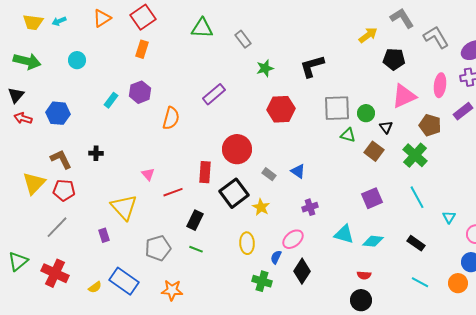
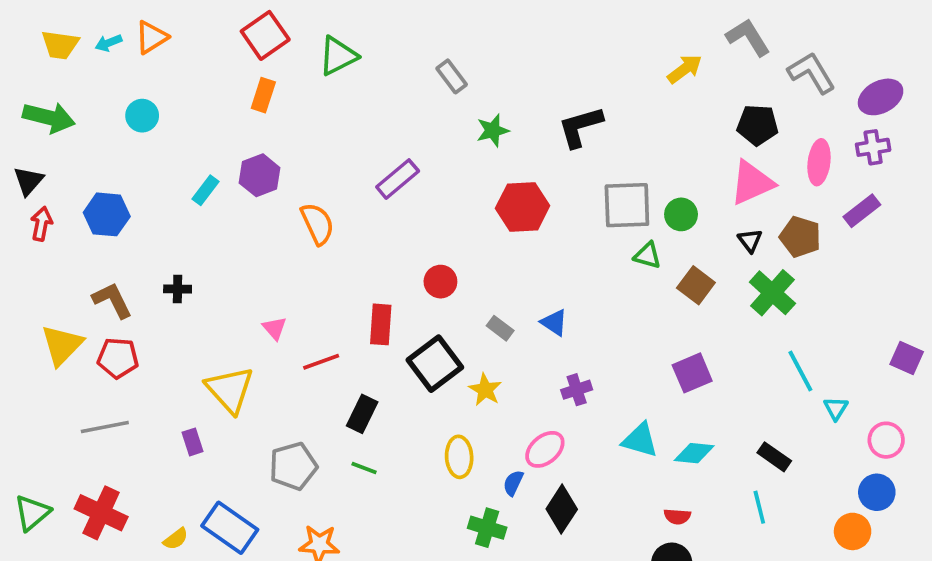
orange triangle: (102, 18) -> (151, 37), moved
green triangle: (202, 28) -> (338, 56), moved, turned -30
black pentagon: (394, 59) -> (757, 125), moved
red arrow: (23, 118) -> (41, 224), turned 84
orange semicircle: (171, 118) -> (317, 224), turned -40
black triangle: (386, 127) -> (750, 241), moved
red circle: (237, 149) -> (440, 282), size x0.6
cyan line: (417, 197) -> (800, 371), moved
gray line: (57, 227) -> (105, 427), turned 35
green triangle: (18, 261) -> (32, 513), moved
cyan line: (420, 282) -> (759, 507), moved, turned 48

